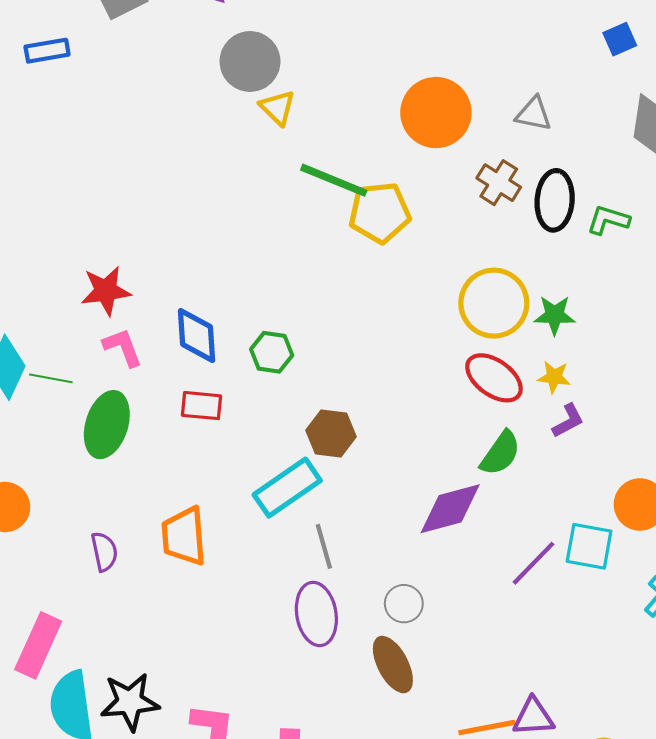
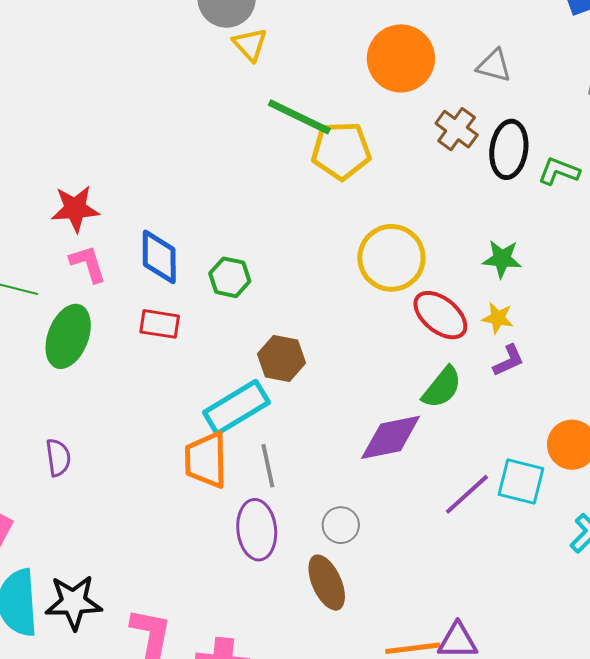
yellow circle: (494, 303) -> (391, 258), moved
orange trapezoid: (184, 536) -> (206, 460), moved

